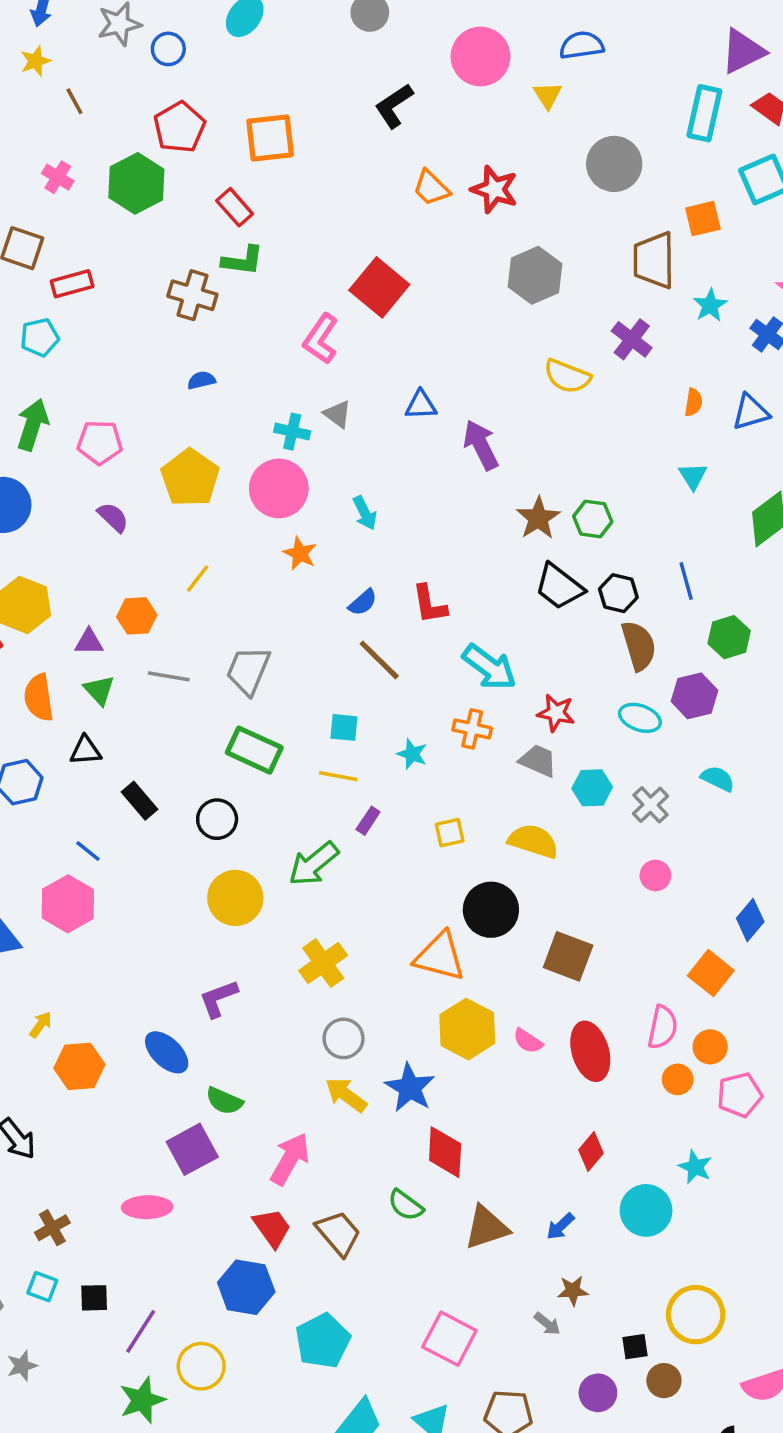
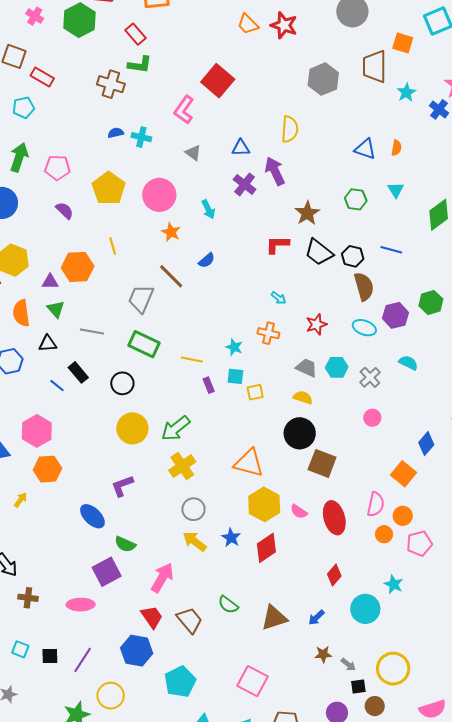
orange square: (703, 219) -> (403, 43), turned 30
gray hexagon: (535, 275) -> (323, 79), moved
red rectangle: (72, 284) -> (42, 77), turned 45
purple cross: (632, 339) -> (245, 184), moved
yellow semicircle: (567, 376) -> (290, 129), moved, turned -108
blue triangle: (751, 412) -> (365, 149), moved, turned 35
cyan cross: (292, 432) -> (141, 137), moved
green hexagon: (593, 519) -> (356, 199), moved
yellow line: (198, 579) -> (113, 246), turned -54
blue line: (686, 581) -> (391, 250), turned -60
red L-shape: (429, 604) -> (277, 245), moved, turned 100
orange hexagon: (137, 616) -> (78, 267), size x1.4
green hexagon: (729, 637) -> (431, 302), moved
brown line: (379, 660) -> (171, 276), moved
cyan arrow: (489, 667) -> (279, 298), size x0.5
gray line: (169, 676) -> (92, 331), moved
red star: (556, 713) -> (316, 324), turned -30
cyan square: (344, 727) -> (235, 376), moved
gray trapezoid: (538, 761) -> (307, 368), moved
purple rectangle: (368, 821) -> (209, 385), turned -56
yellow semicircle: (533, 841) -> (303, 397), size x0.7
blue line: (88, 851) -> (57, 386), moved
green arrow: (314, 864) -> (176, 428), moved
black circle: (491, 910) -> (300, 433), moved
orange hexagon: (79, 1066) -> (47, 469), moved
blue star: (410, 1088) -> (231, 538), size x0.7
red diamond: (445, 1152) -> (266, 548), moved, turned 52
brown cross: (52, 1228) -> (28, 598), moved, turned 36
gray arrow: (547, 1324) -> (348, 665), moved
purple line: (141, 1331) -> (83, 660), moved

